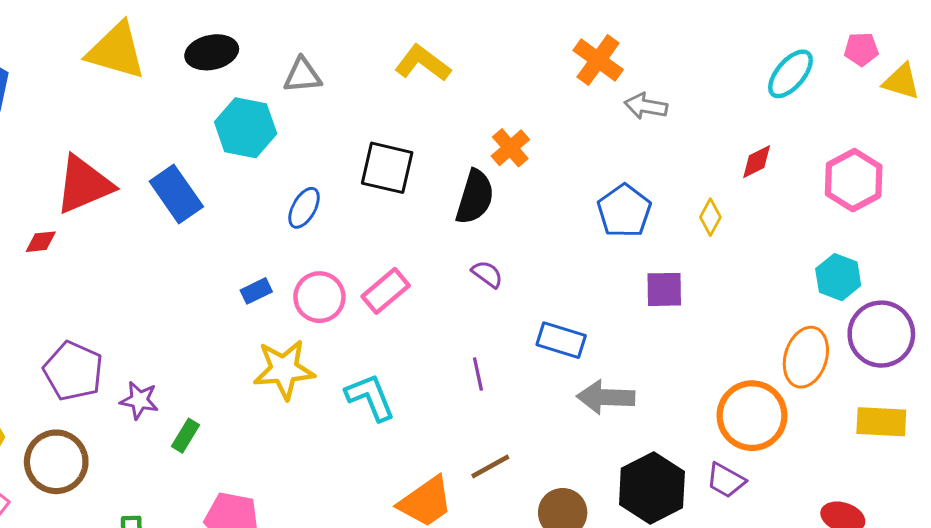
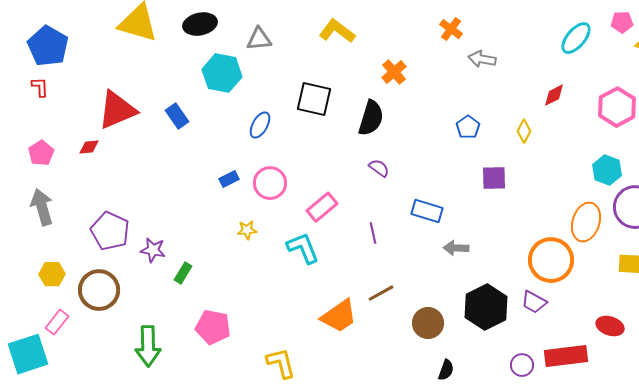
orange cross: (598, 60) -> (451, 29), size x0.7
orange cross: (510, 148) -> (394, 72), moved
blue rectangle: (176, 194) -> (177, 116), size x0.7
blue pentagon: (624, 211) -> (468, 127), size x0.7
pink rectangle: (386, 291) -> (322, 207), moved
yellow star: (284, 369) -> (247, 230), size x0.5
gray arrow: (606, 397) -> (456, 248), size x0.7

